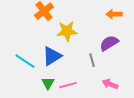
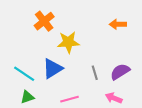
purple semicircle: (109, 43) -> (120, 72), moved
green triangle: (48, 83) -> (27, 97), moved, turned 40

